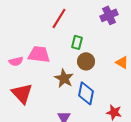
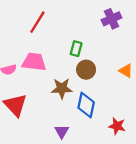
red line: (59, 18) -> (37, 22), moved
brown star: (64, 78) -> (62, 88), turned -30

